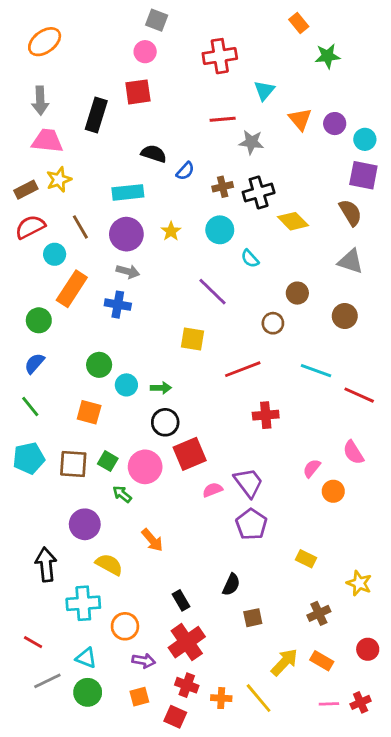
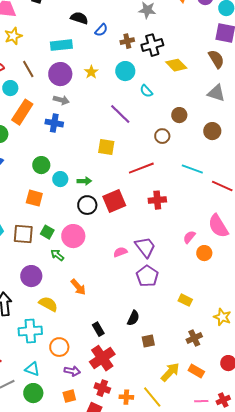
pink semicircle: (353, 452) -> (218, 226), size x1.4
red square: (190, 454) -> (114, 201), moved

